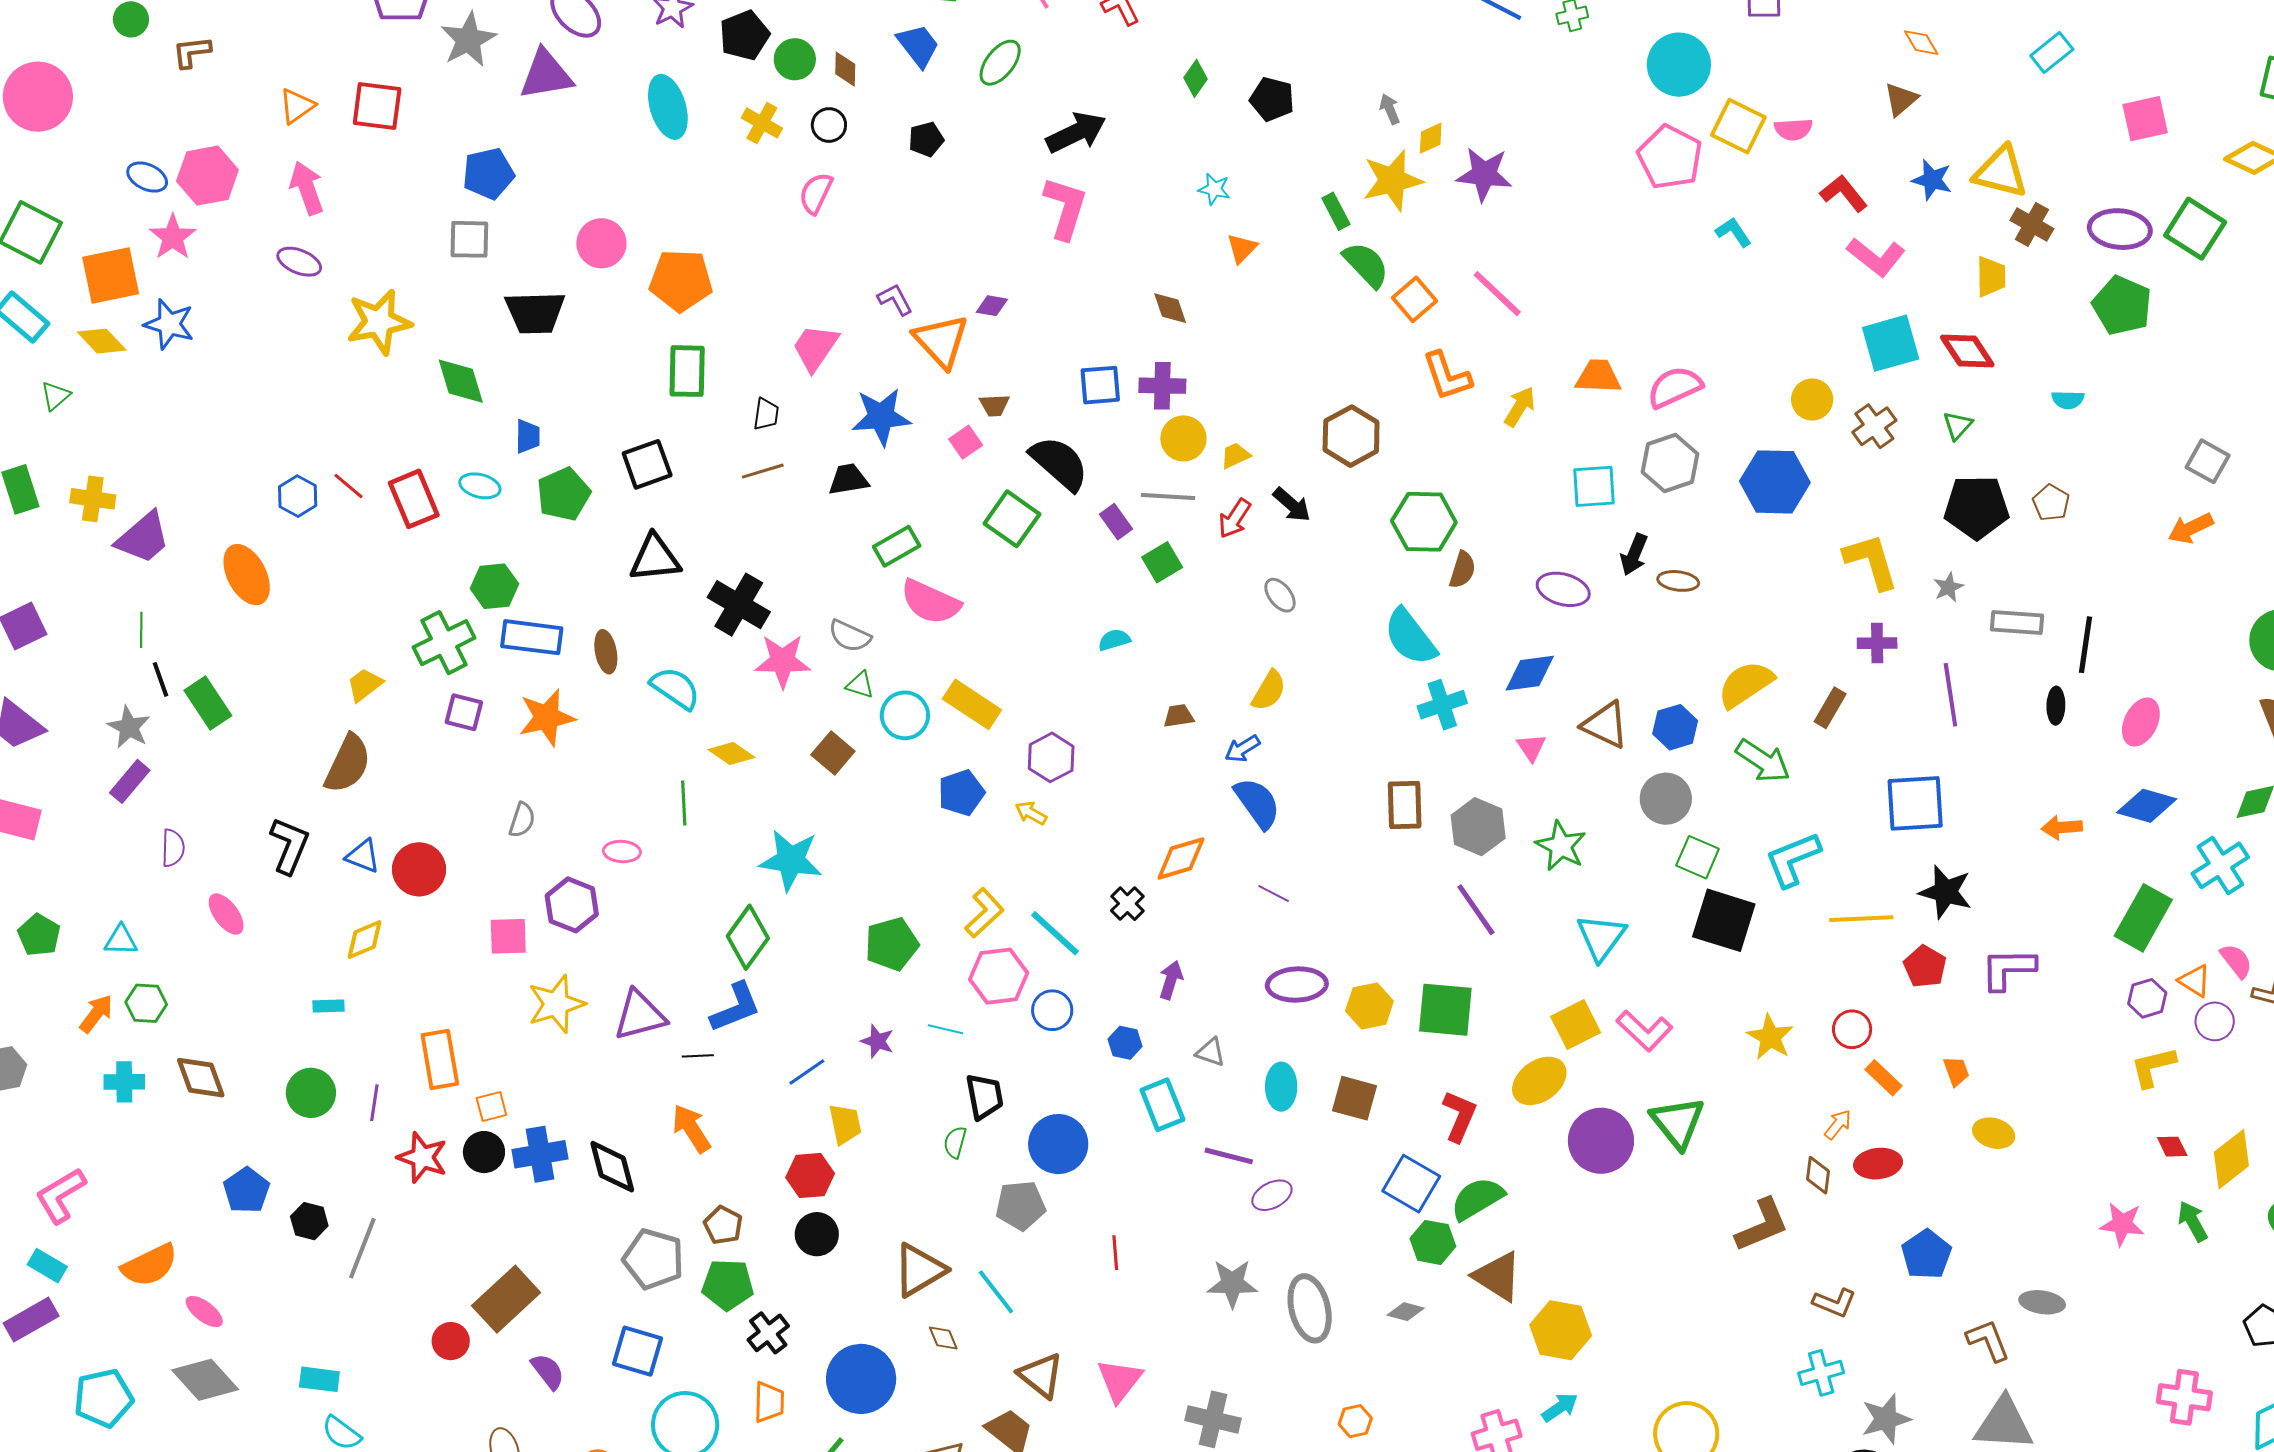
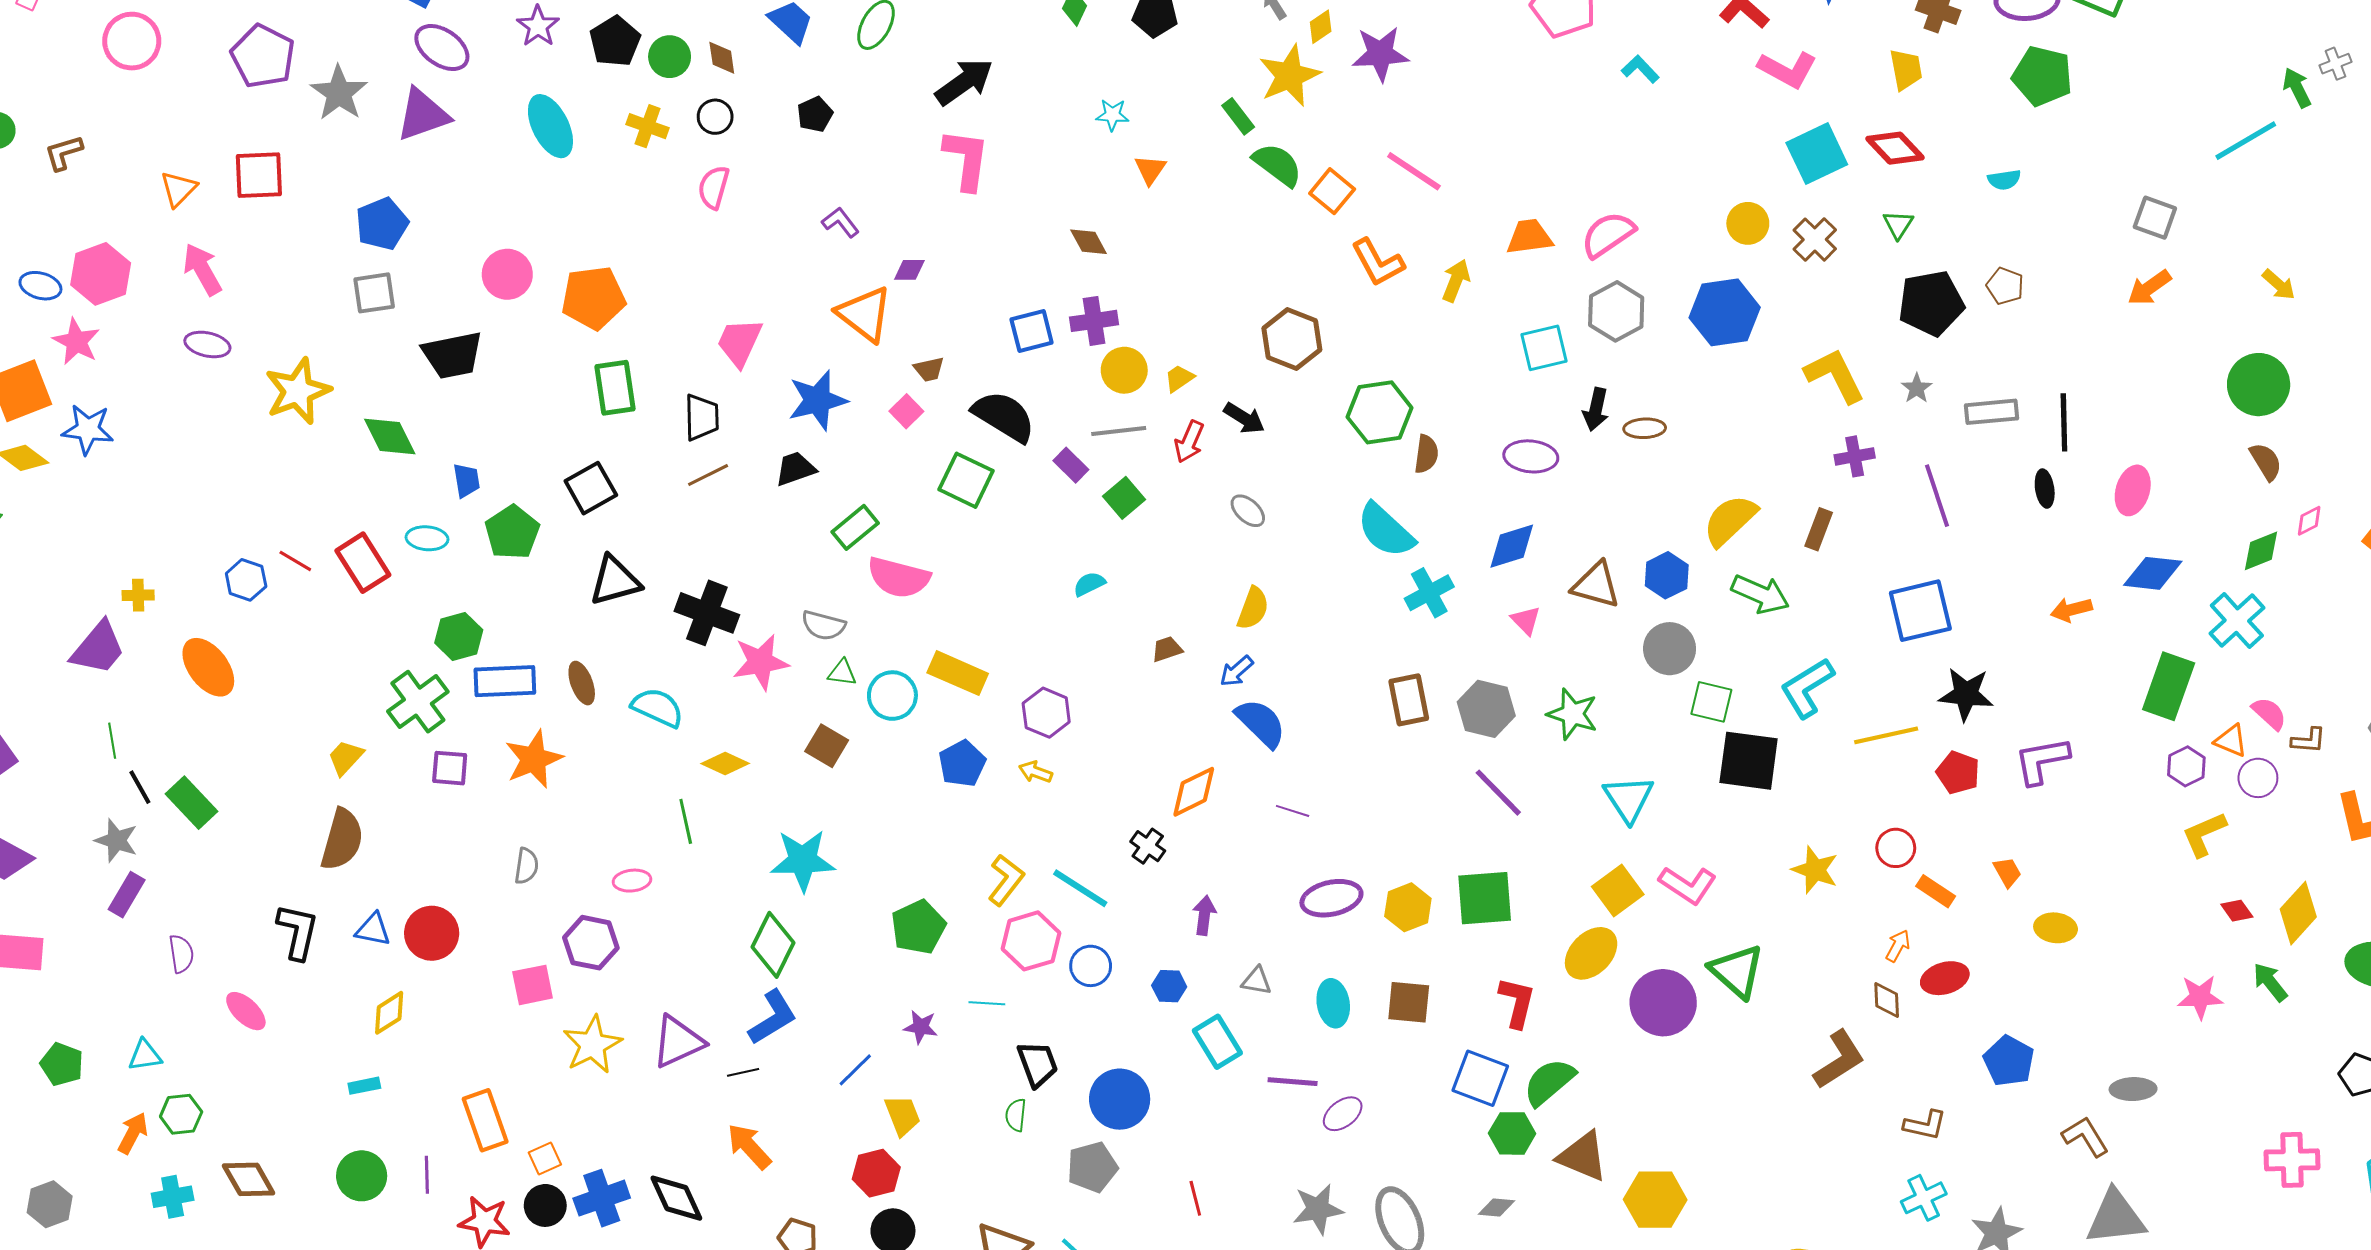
purple L-shape: (895, 299) -> (841, 222), moved
black trapezoid: (766, 414) -> (702, 417), size x1.4
yellow cross: (93, 499) -> (138, 595), moved, size x0.7

